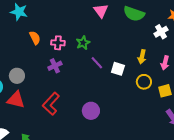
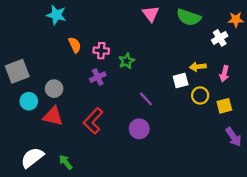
green star: (83, 43) -> (127, 61), moved
yellow arrow: (142, 57) -> (198, 67), turned 72
purple line: (97, 63) -> (146, 99), moved
white square: (118, 69) -> (181, 81), moved, turned -32

